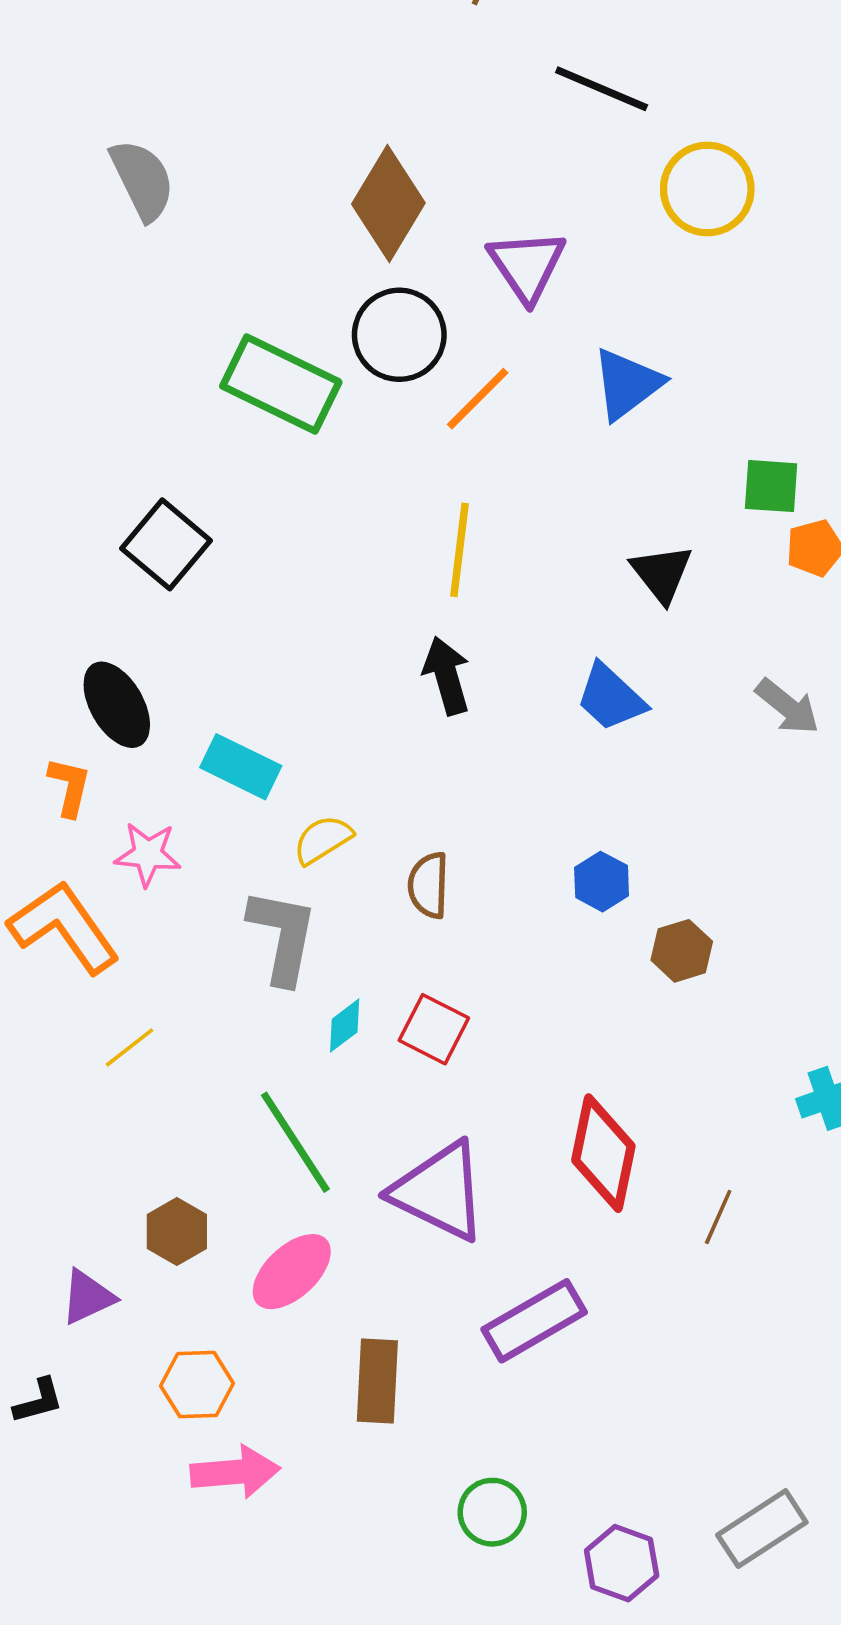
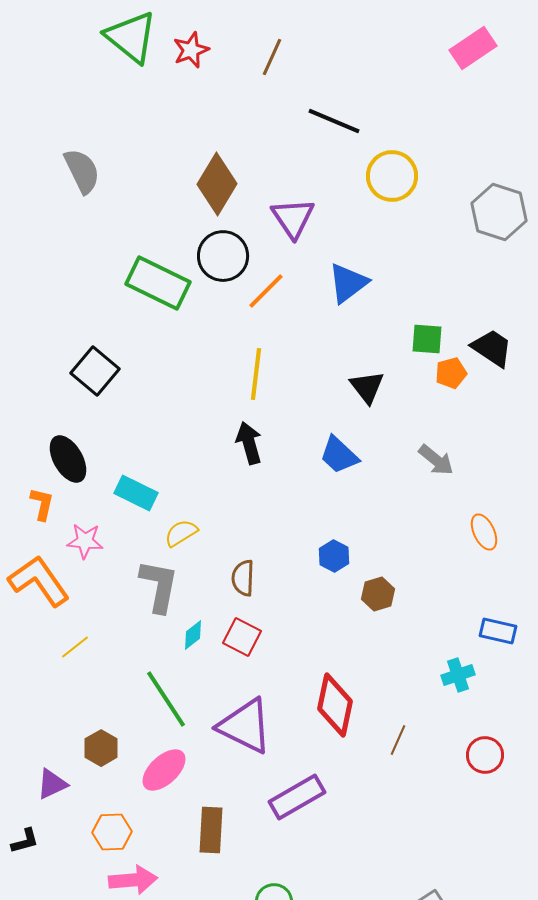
brown semicircle: (428, 885) -> (243, 578), moved

